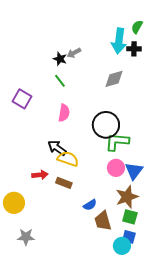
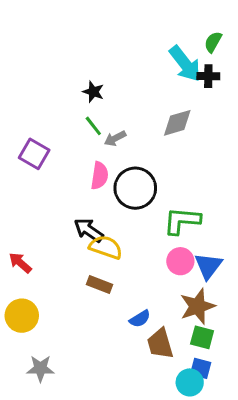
cyan arrow: (119, 41) -> (185, 64), turned -45
gray arrow: (74, 53) -> (115, 138), moved
black circle: (106, 125) -> (135, 188), moved
red arrow: (40, 175) -> (20, 263), moved, turned -133

